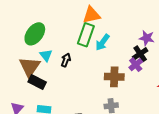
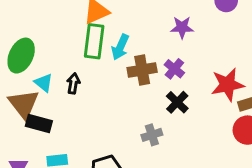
black cross: (140, 54) -> (177, 102), moved
brown cross: (114, 77) -> (142, 70), moved

